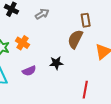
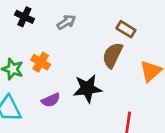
brown rectangle: (86, 20) -> (126, 29), turned -48
black star: (56, 63) -> (87, 88), size x1.5

